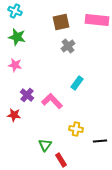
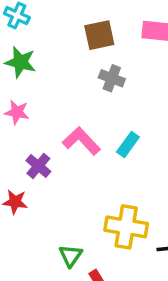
gray cross: (68, 46) -> (112, 78), turned -32
pink L-shape: (52, 101) -> (81, 141), moved
yellow cross: (76, 129) -> (126, 227), size x1.6

